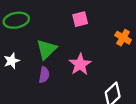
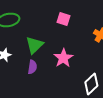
pink square: (80, 19) -> (63, 19), turned 32

